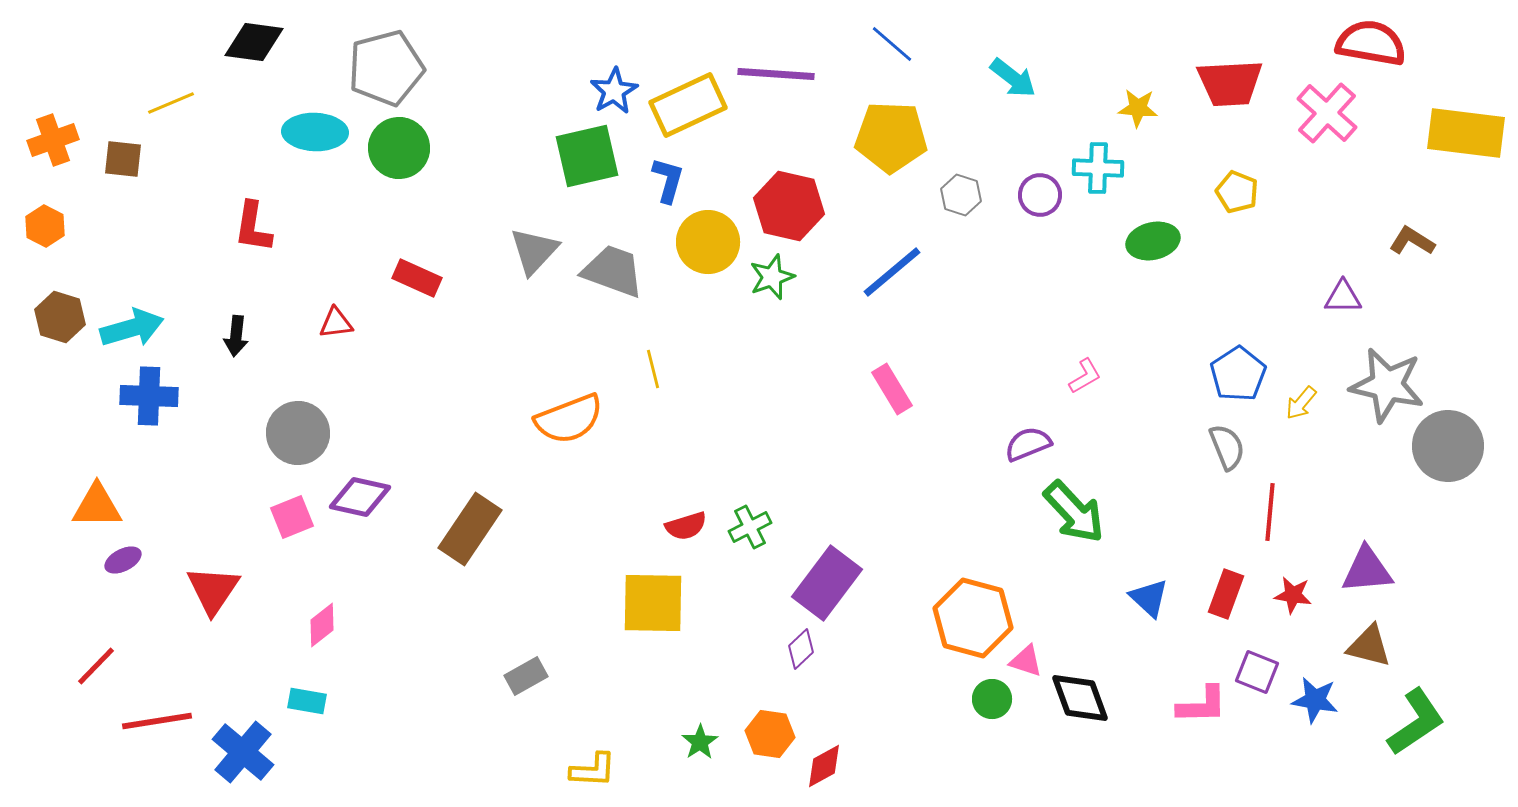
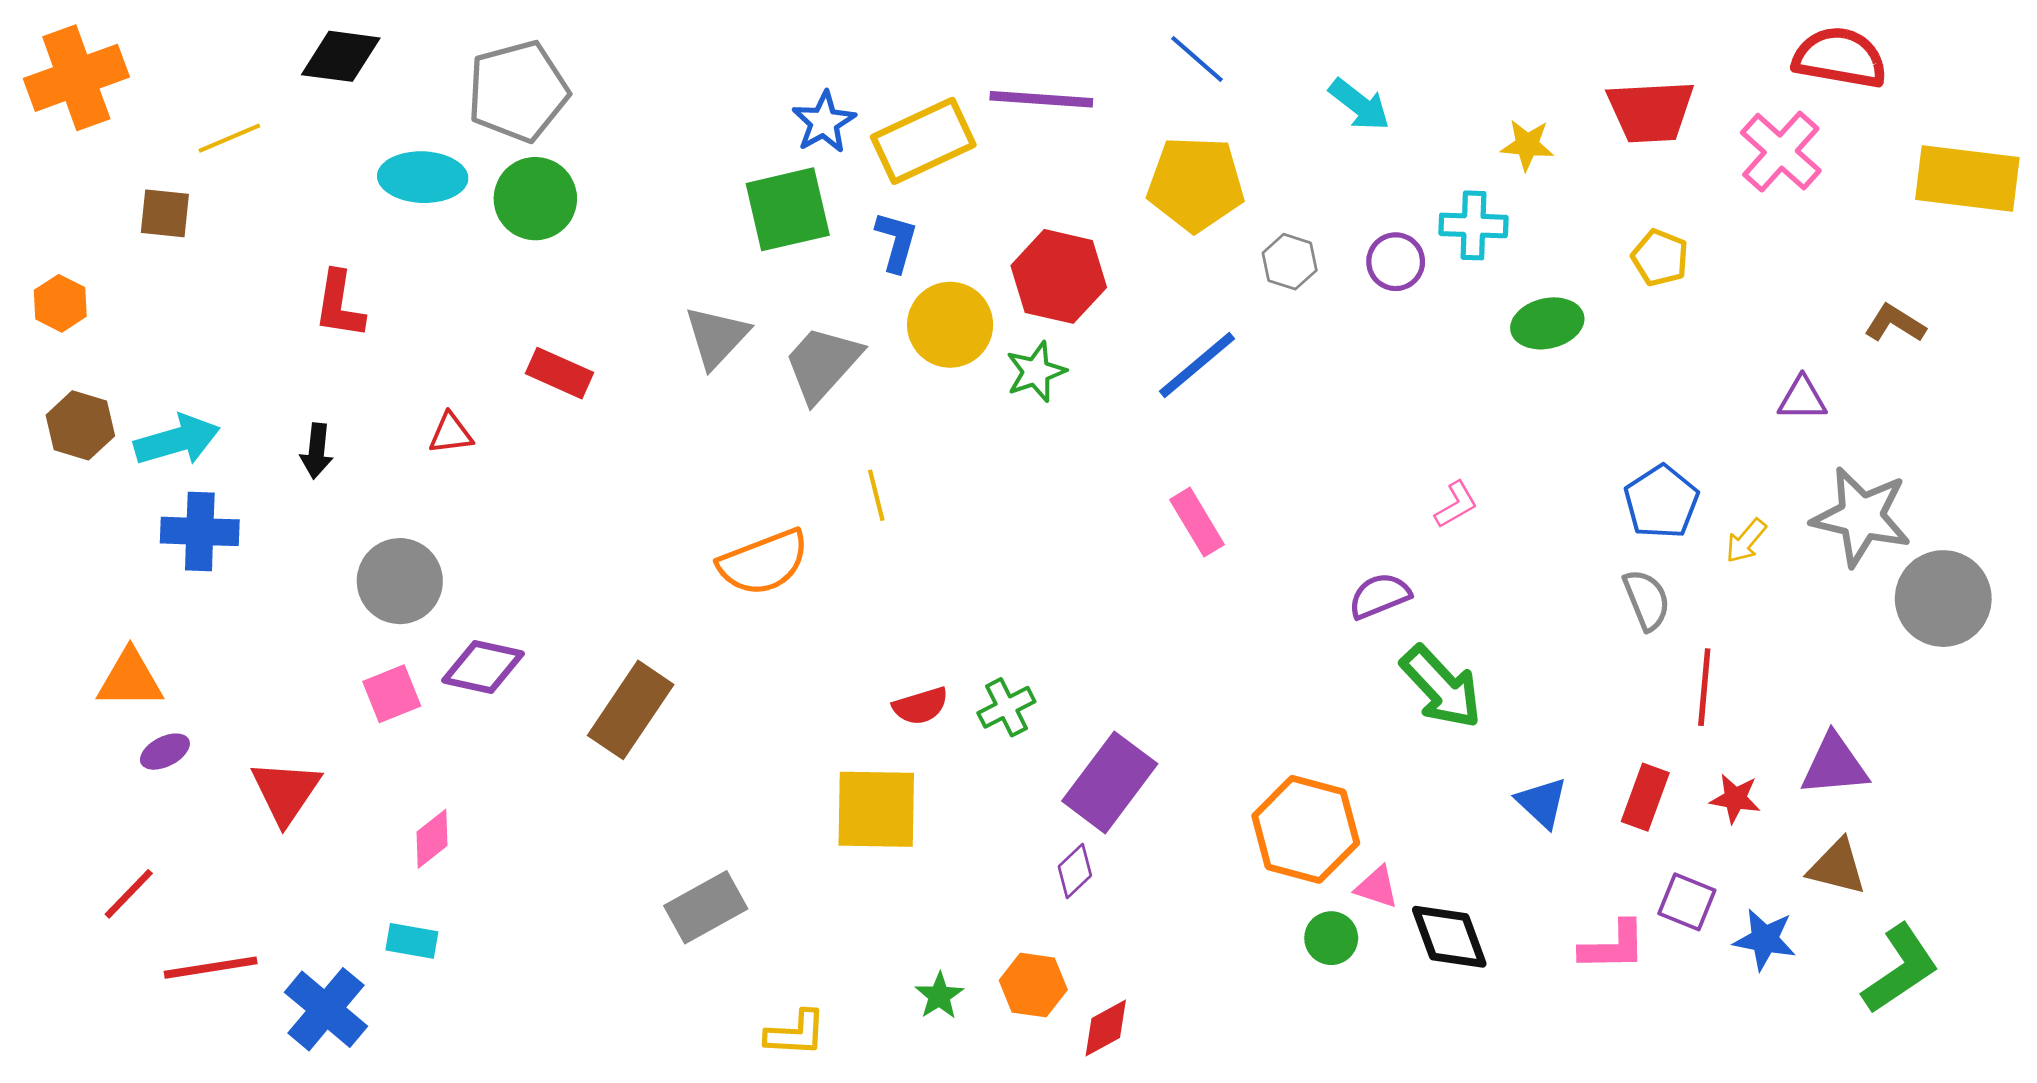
orange cross: (53, 140) -> (76, 78), moved, size x1.5
gray trapezoid: (613, 271) -> (823, 364), turned -68
gray rectangle: (526, 676) -> (706, 907), size x1.4

